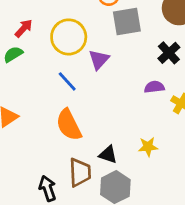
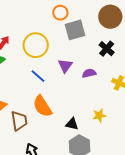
purple triangle: (99, 60) -> (65, 66), moved
purple semicircle: (154, 87) -> (89, 73), moved
brown trapezoid: (80, 172) -> (19, 121), moved

